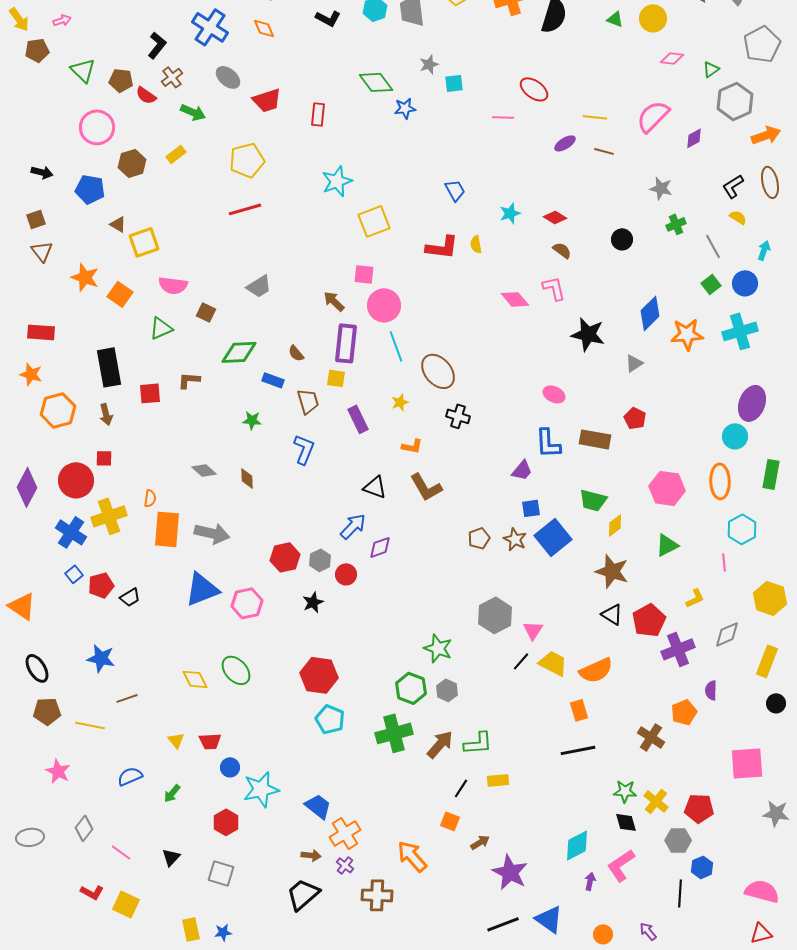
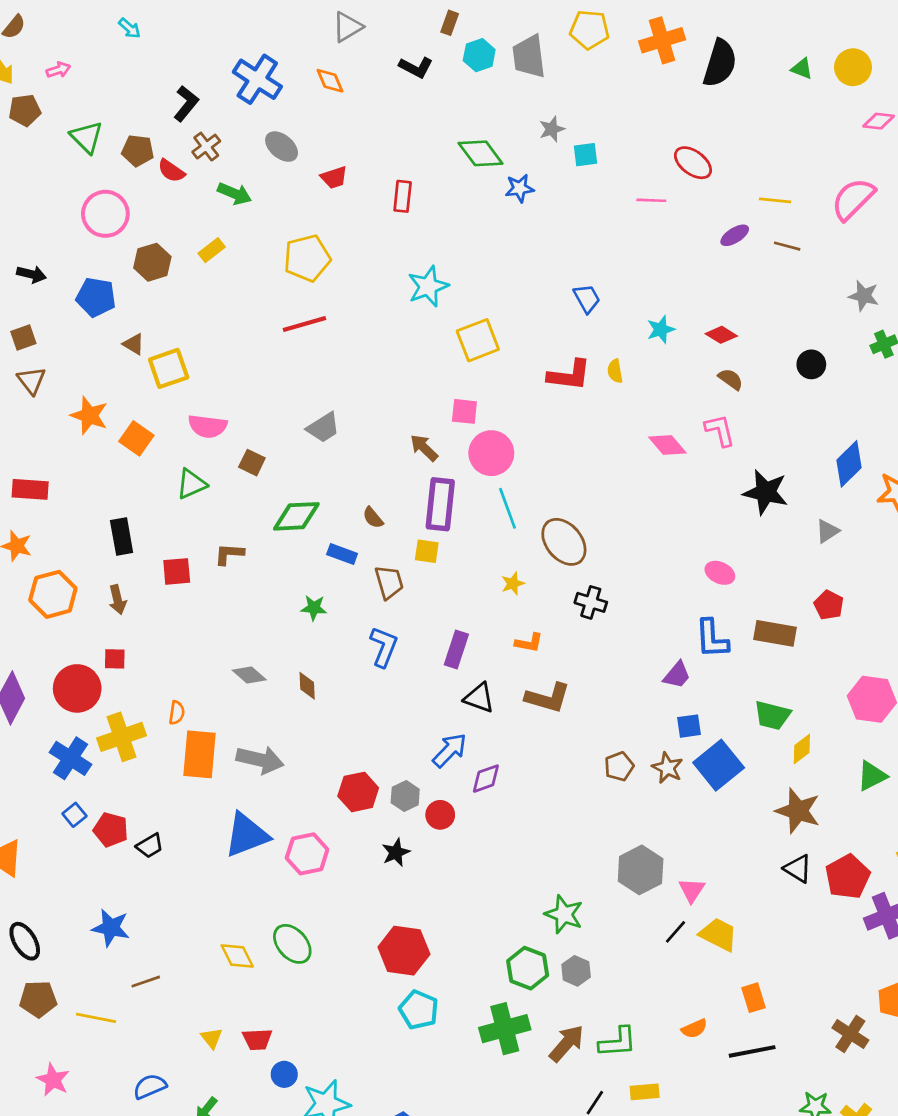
red trapezoid: (267, 100) -> (334, 177), size x0.7
black rectangle: (109, 367) -> (122, 536), size x0.7
purple rectangle: (358, 419) -> (456, 649), moved, turned 44
brown L-shape: (426, 487) -> (548, 698), turned -44
red pentagon: (101, 585) -> (111, 830), turned 30
orange semicircle: (596, 670) -> (694, 1029), moved, size x0.6

